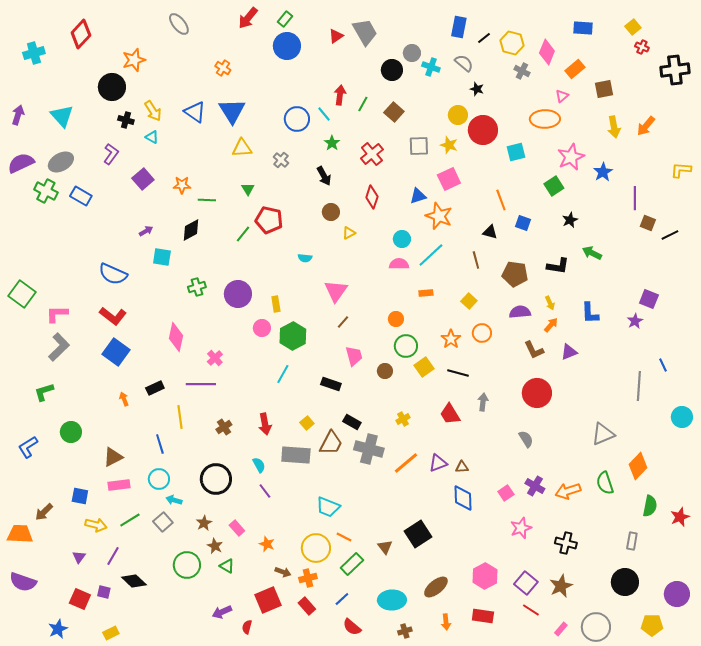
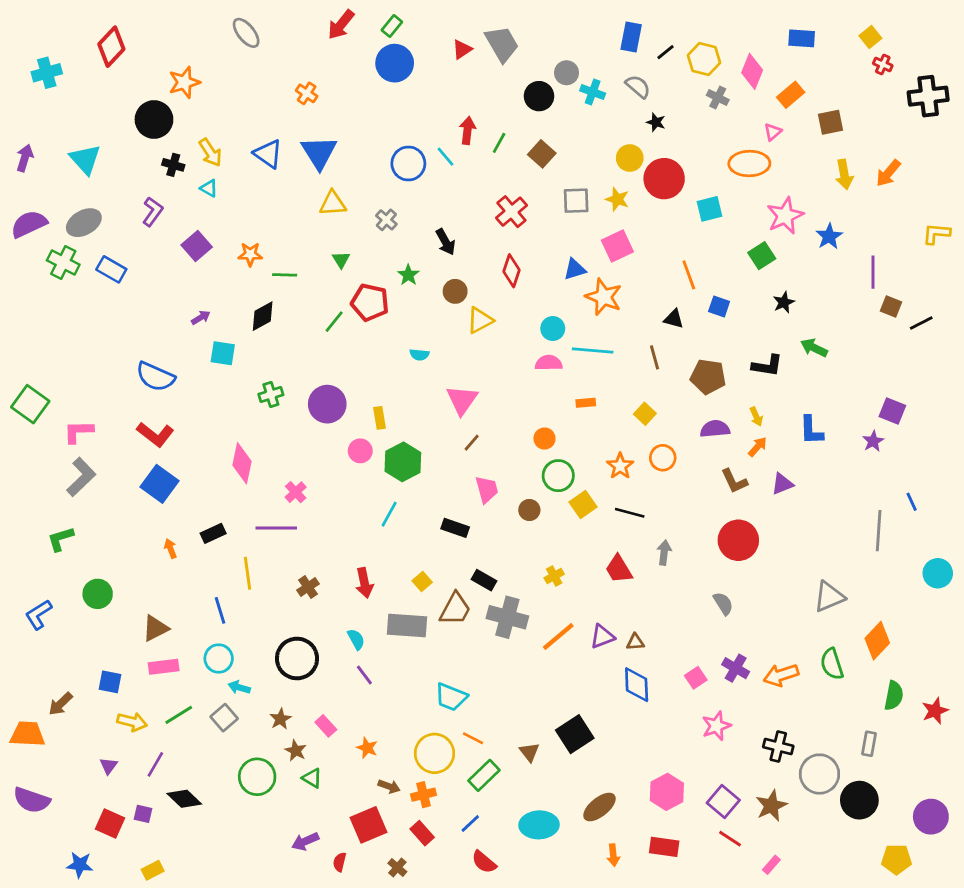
green star: (332, 143) -> (408, 275), moved
yellow triangle: (349, 233) -> (480, 320), size x1.5
cyan line: (431, 255) -> (593, 350), turned 48
gray circle: (596, 627) -> (819, 774), moved
blue star: (58, 629) -> (80, 865), turned 30
brown cross: (405, 631) -> (397, 868), moved, turned -32

